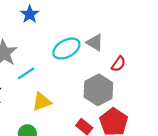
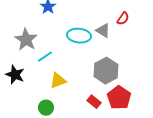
cyan ellipse: (66, 49) -> (79, 36), turned 35
red semicircle: (118, 64) -> (123, 19), moved

